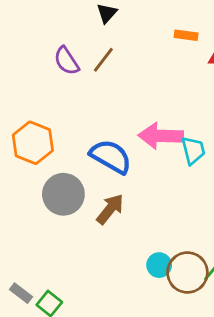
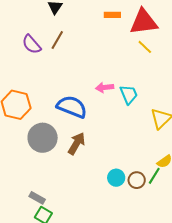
pink arrow: (161, 136) -> (105, 87), size x0.6
brown circle: (187, 272) -> (137, 180), size x0.6
gray rectangle: (21, 293) -> (37, 198), moved

